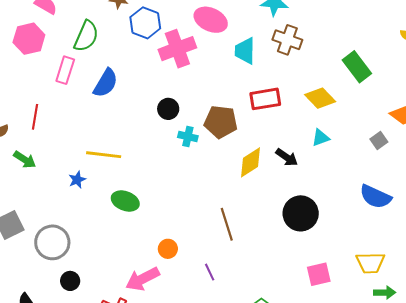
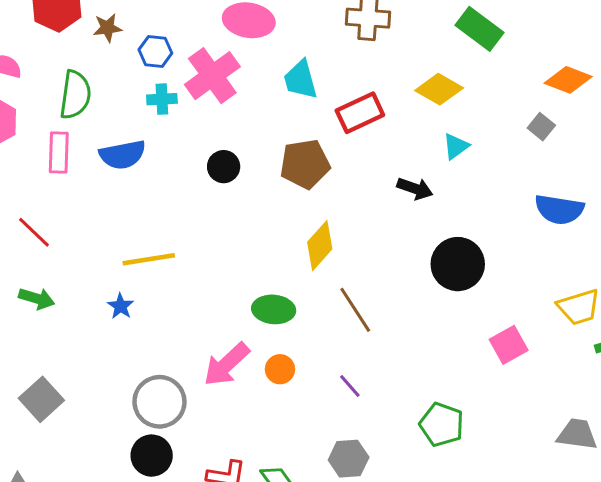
blue hexagon: (145, 23) -> (155, 51), size x0.7
cyan trapezoid: (245, 51) -> (300, 80), moved
blue semicircle: (106, 83) -> (123, 155), turned 64
red line: (35, 117) -> (34, 232), turned -40
cyan cross: (188, 137) -> (162, 99), moved
yellow diamond: (250, 162) -> (320, 246), moved
green ellipse: (125, 201) -> (274, 309), moved
gray circle: (52, 242) -> (159, 402), moved
pink arrow: (142, 279) -> (227, 364), moved
black circle: (70, 281) -> (152, 456), size x1.4

